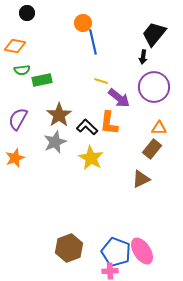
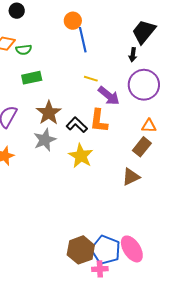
green semicircle: (22, 70) -> (24, 50), moved
brown hexagon: (69, 248) -> (81, 250), moved

